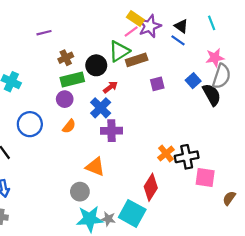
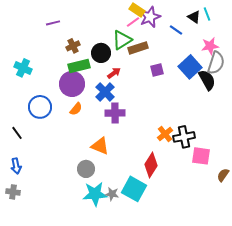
black triangle: (181, 26) -> (194, 17), moved
blue square: (193, 81) -> (190, 67), size x1.6
purple circle: (65, 99) -> (72, 84), size x1.6

